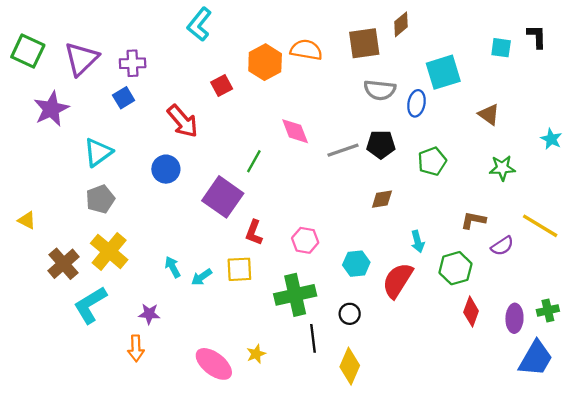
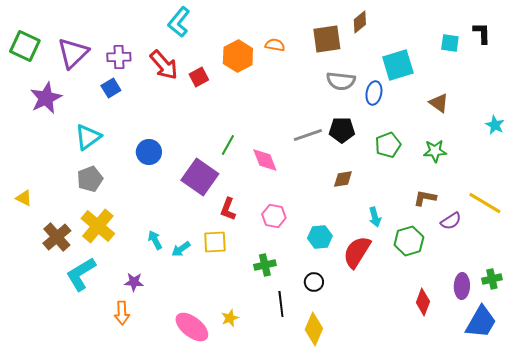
orange semicircle: (306, 50) -> (275, 45), size x0.7
red arrow: (183, 121) -> (164, 65), moved
pink diamond: (295, 131) -> (265, 160), moved
green star: (502, 168) -> (435, 151), moved
green cross: (295, 295) -> (265, 265), size x0.6
red diamond: (471, 312) -> (423, 302), moved

